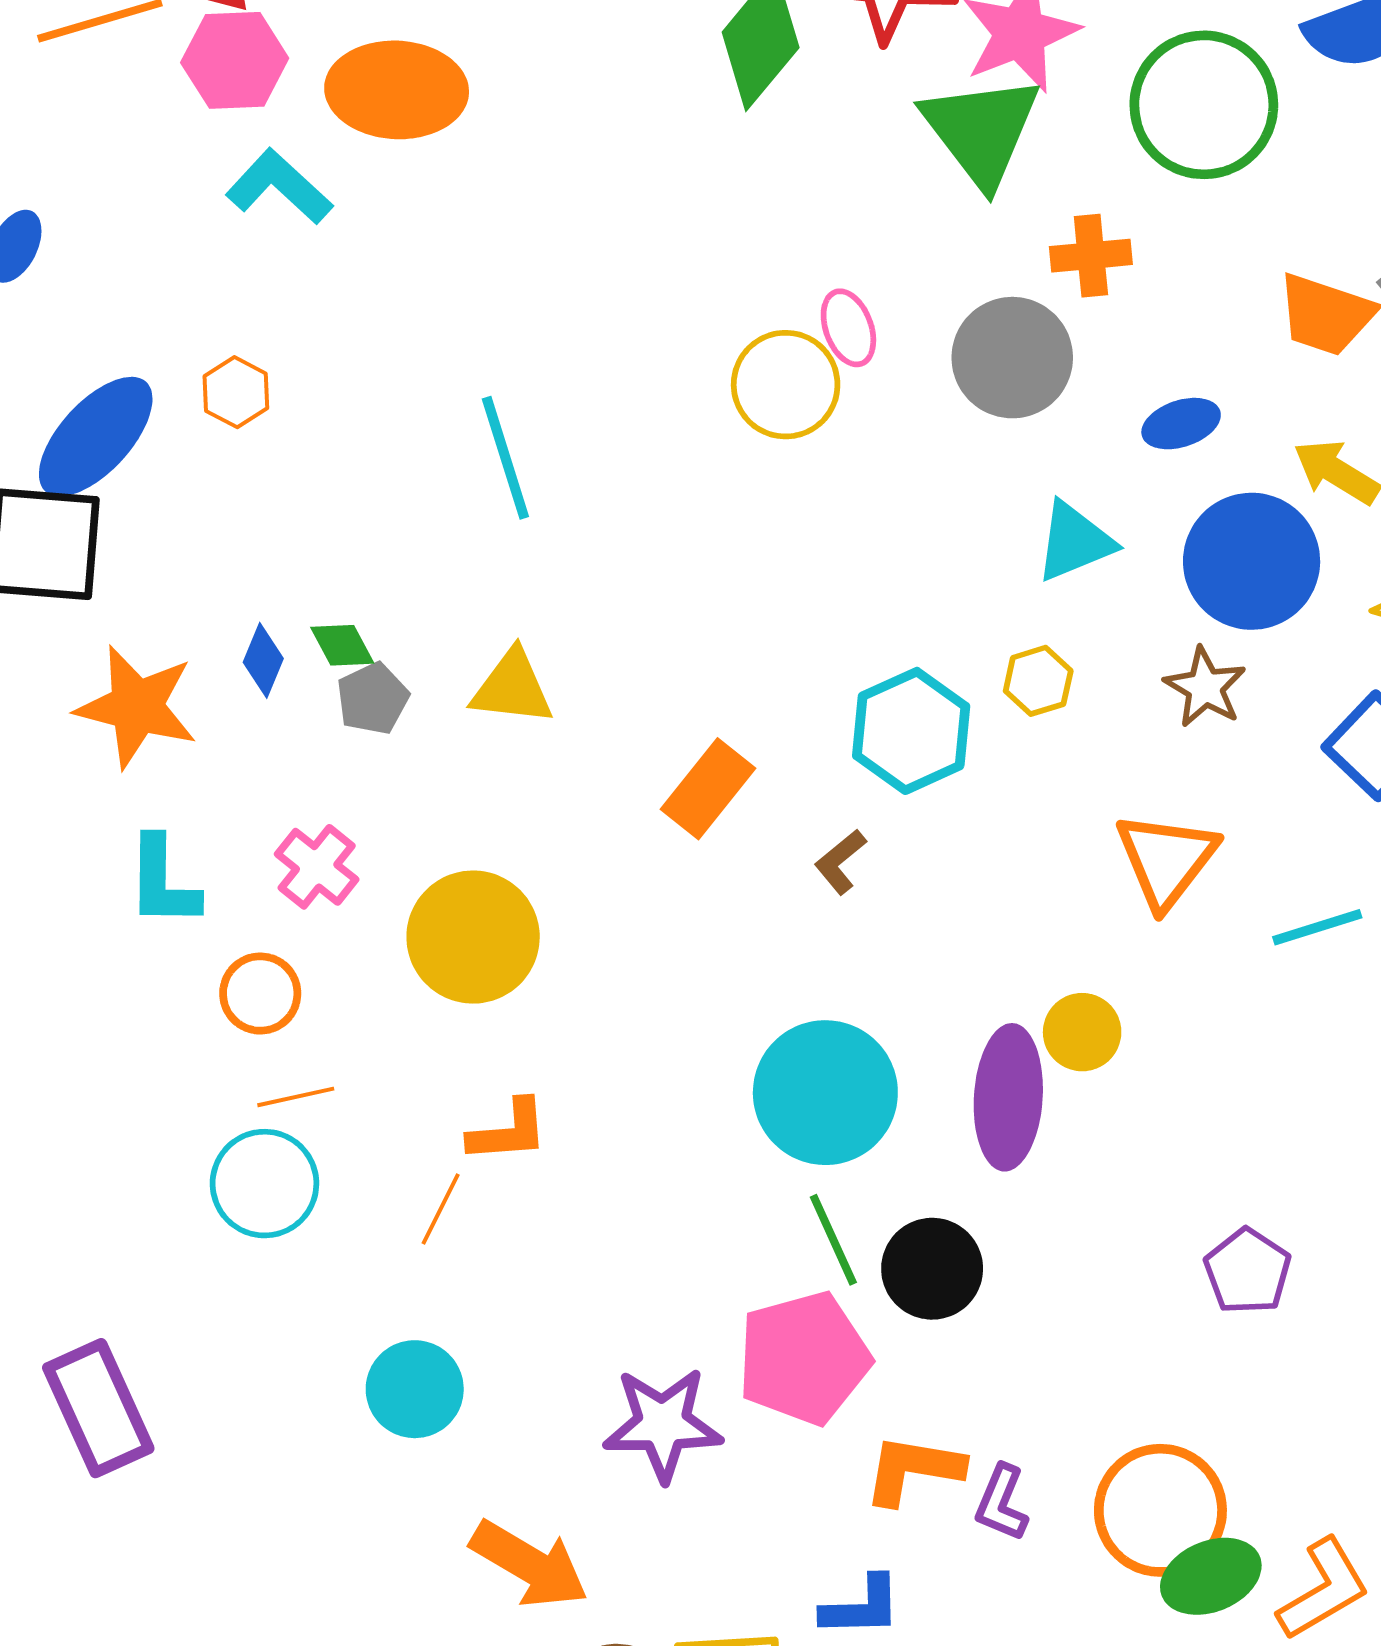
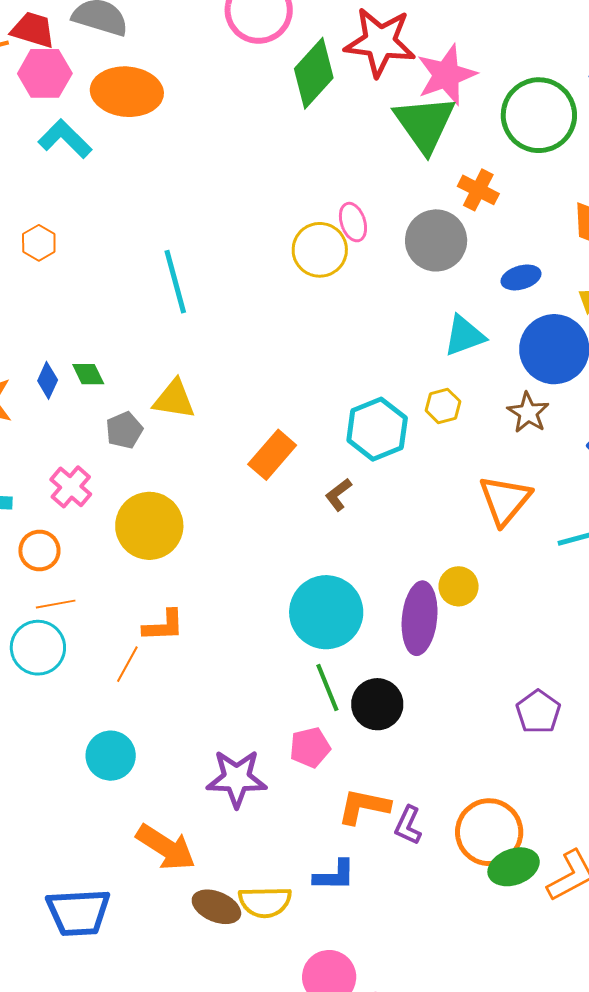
orange cross: (1091, 256) -> (478, 190), turned 30
gray pentagon: (373, 699) -> (124, 430), moved
pink pentagon: (804, 1358) -> (310, 747), size x0.6

